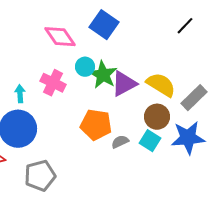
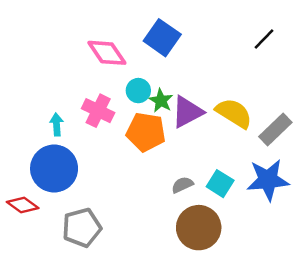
green star: (103, 75) -> (161, 101), size x0.7
brown circle: (157, 117) -> (199, 228), moved, size x1.4
orange pentagon: (96, 125) -> (146, 132), moved

